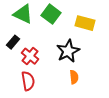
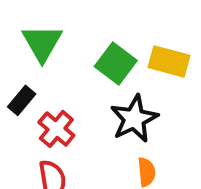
green triangle: (23, 14) -> (42, 43), turned 35
green square: (51, 14) -> (116, 63), moved

